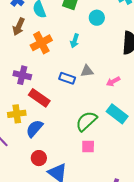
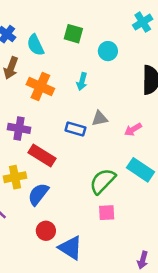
orange cross: (41, 43) -> (40, 87), turned -35

